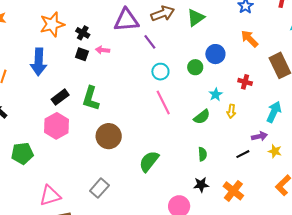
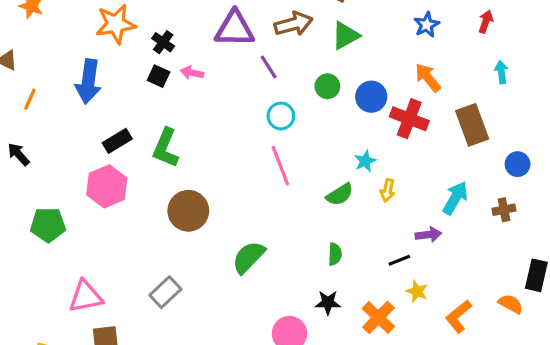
green circle: (195, 67) -> (327, 86), moved
red cross: (245, 82) -> (409, 119), moved, size x1.6
yellow star: (275, 151) -> (417, 291), moved

